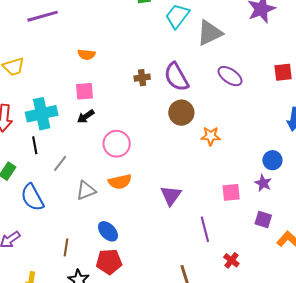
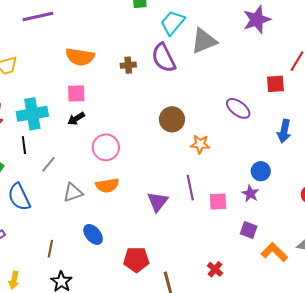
orange semicircle: (86, 54) -> (80, 57), size x1.6
purple ellipse: (230, 76) -> (238, 108), moved
purple semicircle: (176, 77) -> (164, 58), moved
brown cross: (142, 78) -> (128, 65), moved
purple line: (205, 229) -> (190, 188), moved
red pentagon: (109, 262) -> (136, 260), moved

